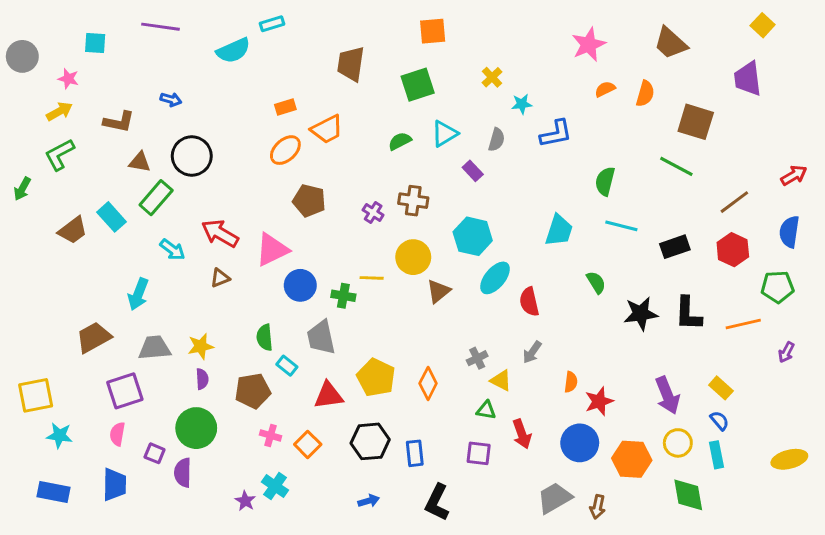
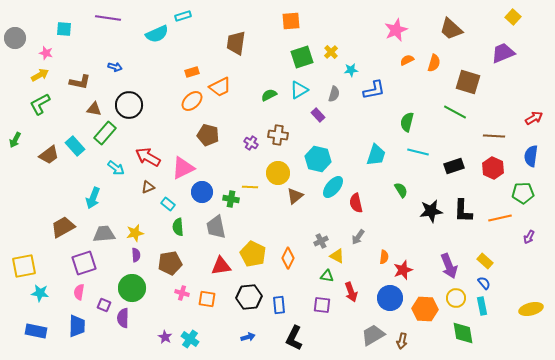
purple trapezoid: (748, 79) -> (503, 53), turned 75
green square: (418, 85) -> (302, 57), moved
green arrow: (22, 189) -> (15, 140), moved
brown line: (734, 202) -> (494, 136), turned 40
cyan rectangle: (287, 366) -> (168, 204), moved
orange square: (308, 444) -> (207, 299), turned -36
cyan cross: (275, 486) -> (190, 339), moved

